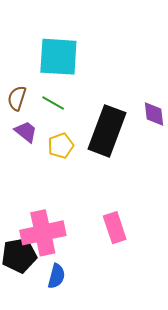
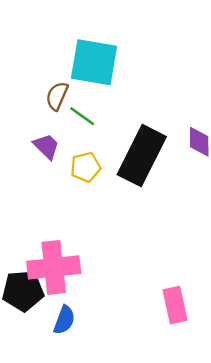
brown semicircle: (17, 98) -> (57, 96), moved
pink rectangle: (115, 228) -> (175, 305), moved

